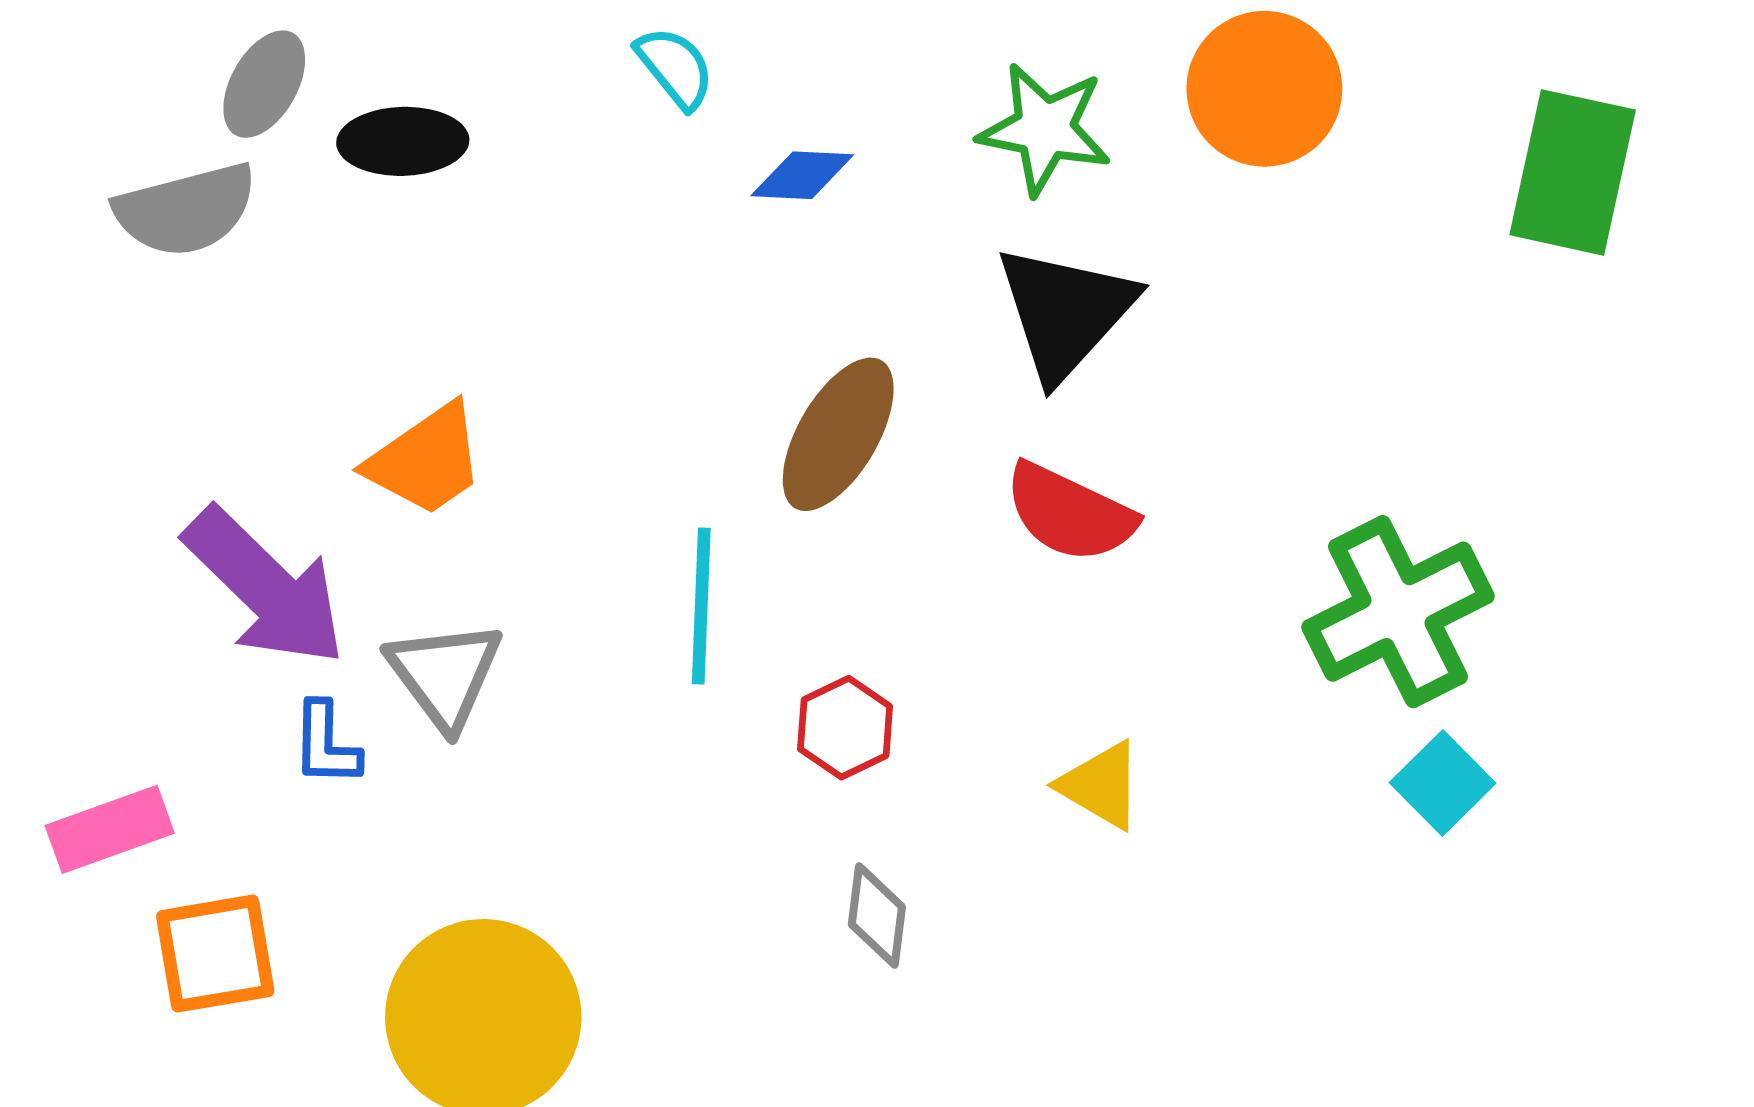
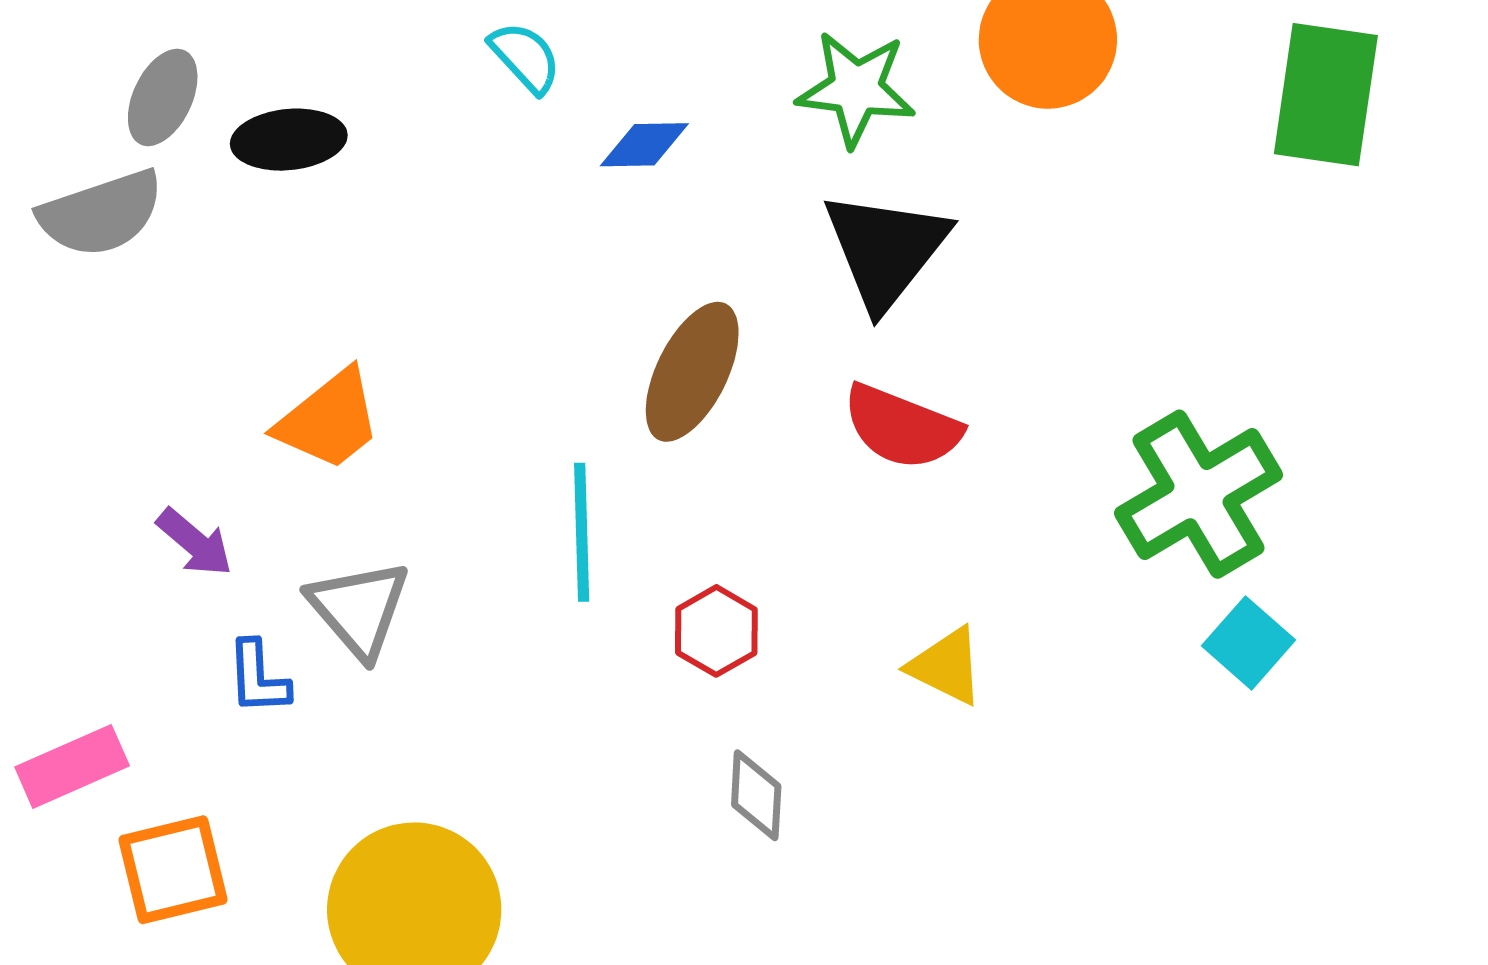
purple arrow: (265, 587) -> (195, 542), size x0.5

